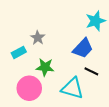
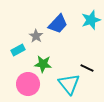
blue trapezoid: (83, 48) -> (58, 24), moved
cyan triangle: (72, 88) -> (69, 84), turned 35

